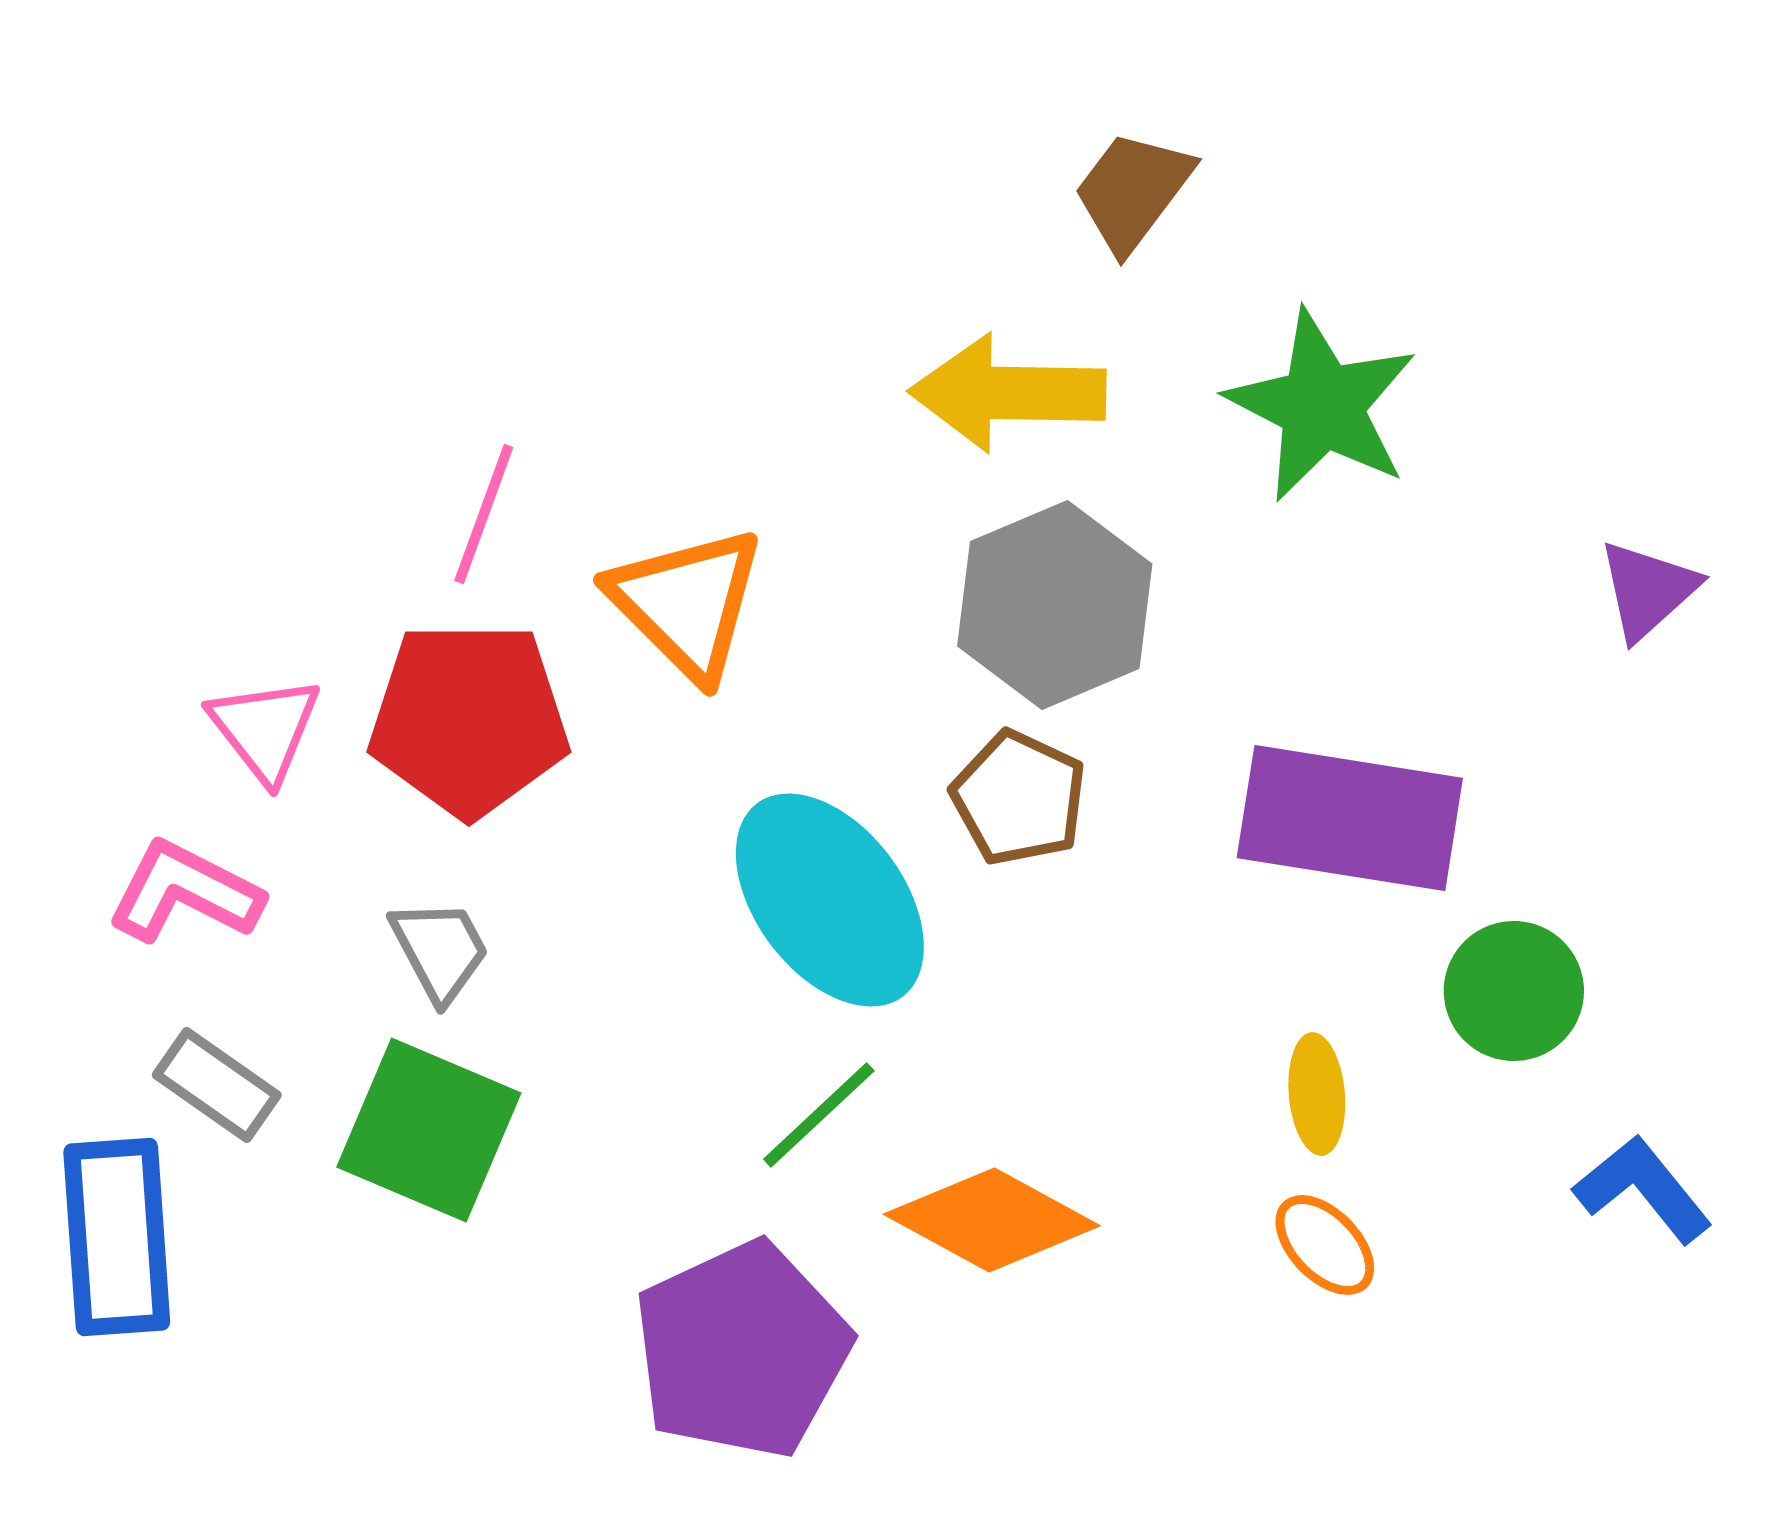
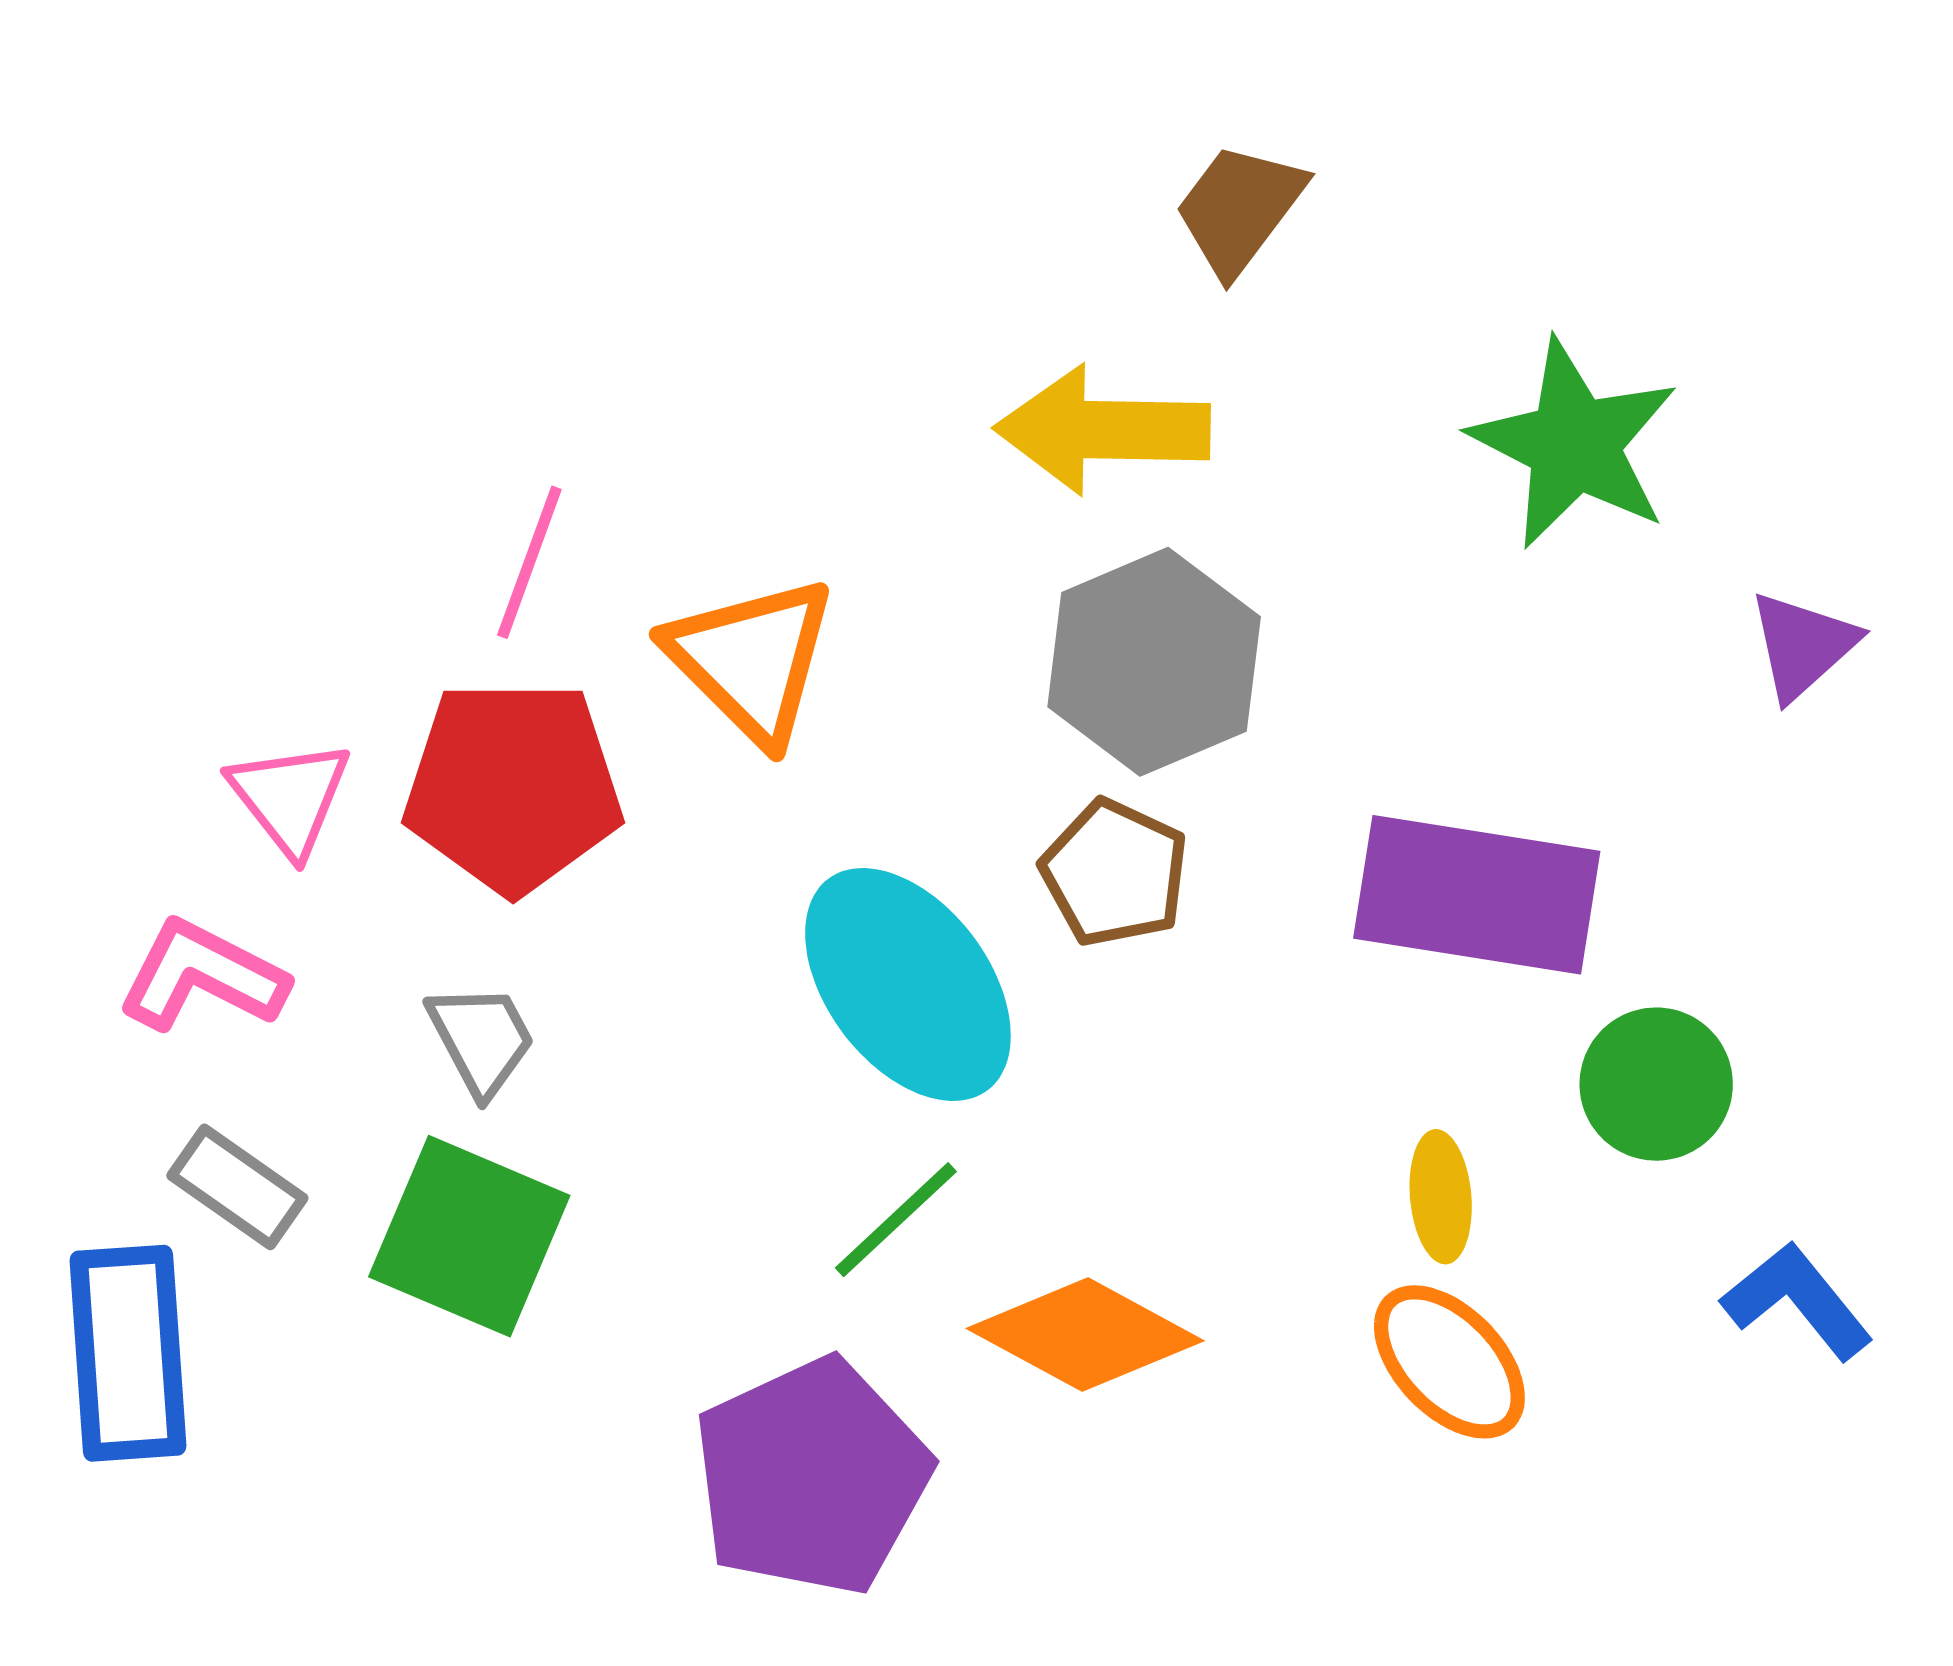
green star: (1322, 406) -> (1574, 444), moved
orange ellipse: (1325, 1245) -> (1449, 1362), size x1.4

